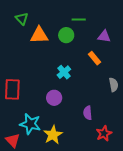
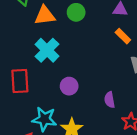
orange rectangle: (94, 58) -> (123, 36), moved
cyan cross: (64, 72) -> (47, 50), moved, size x1.5

